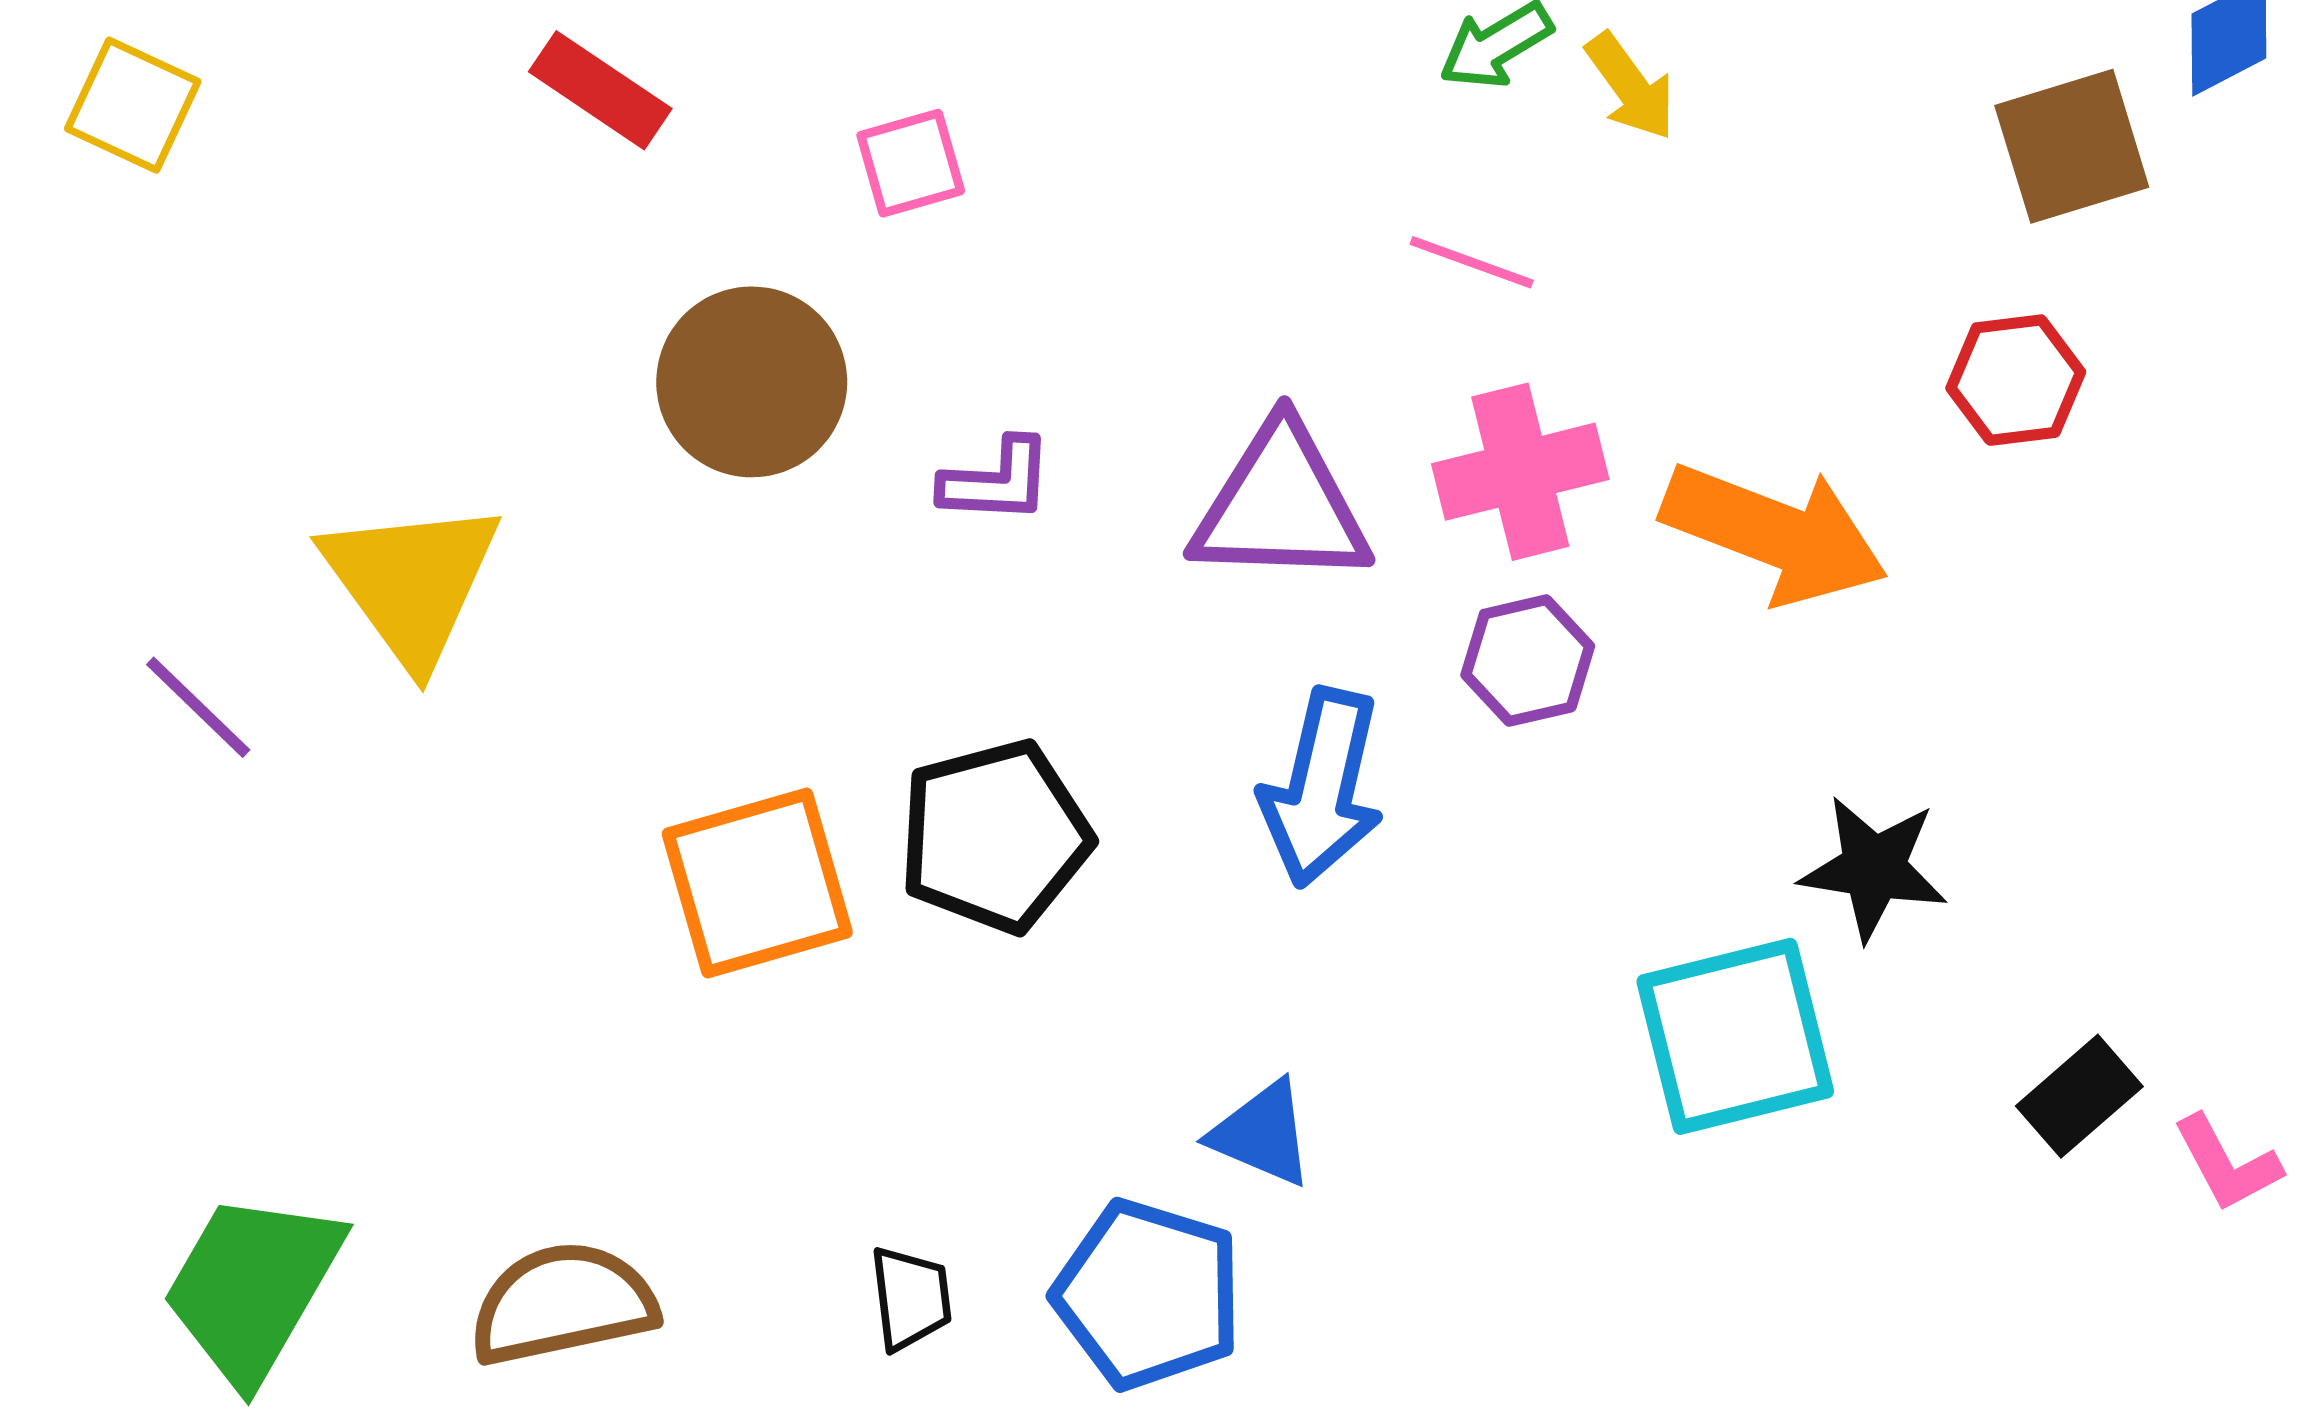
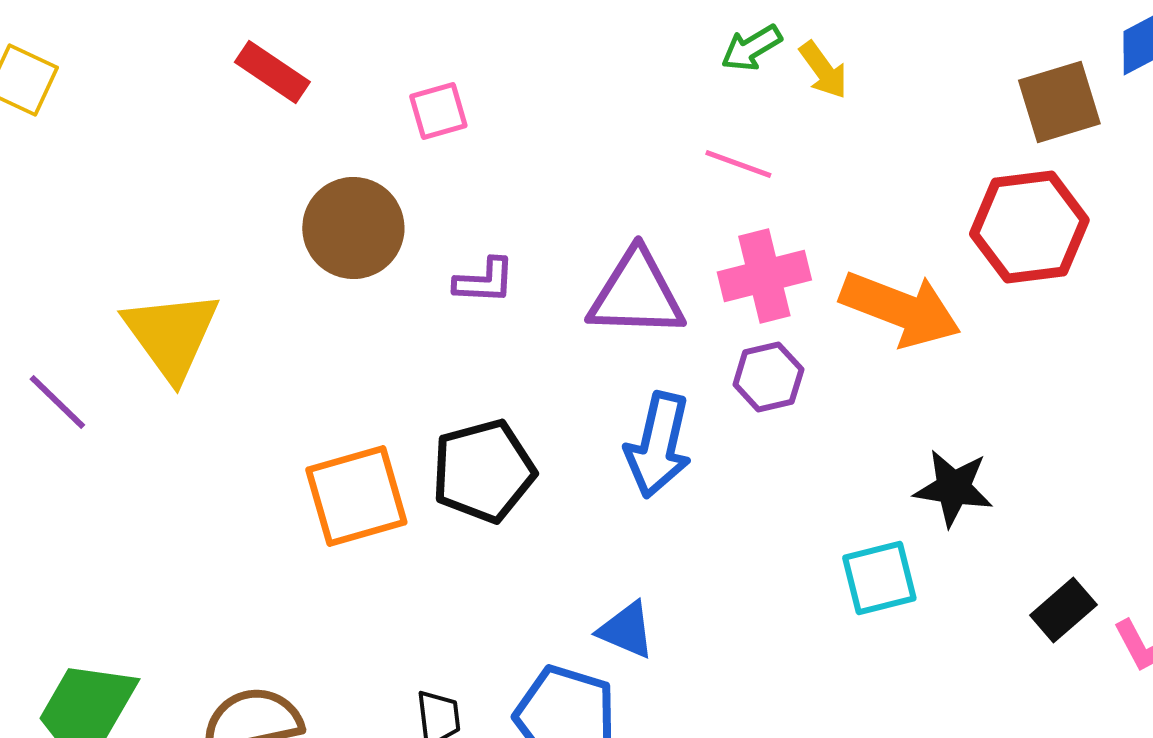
red hexagon: (2016, 380) -> (1029, 227), size x1.6
cyan square: (1735, 1036) -> (879, 578), size x0.7

